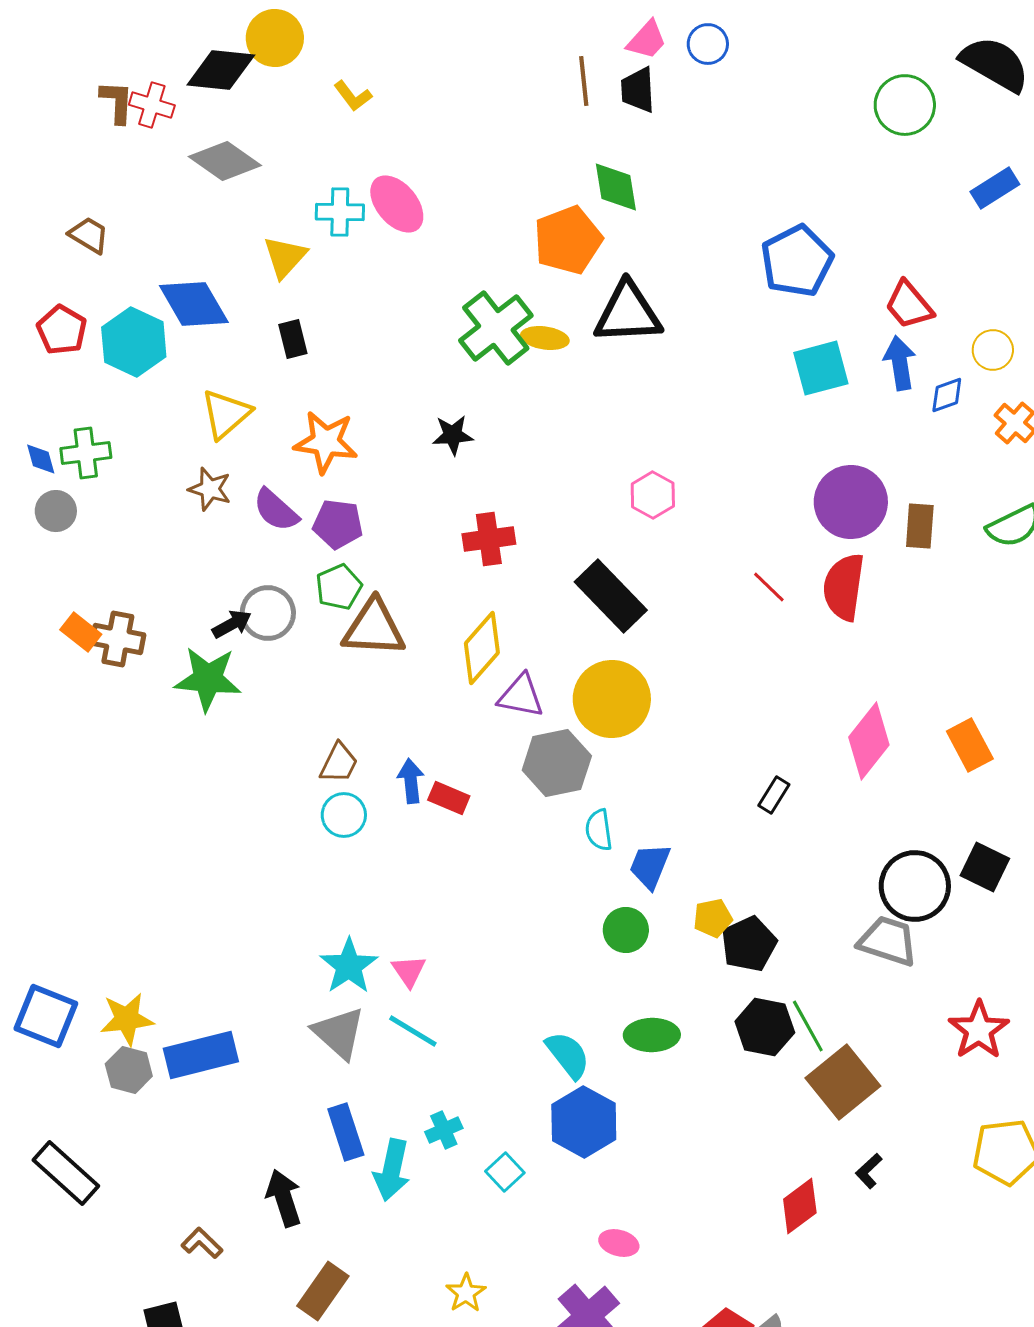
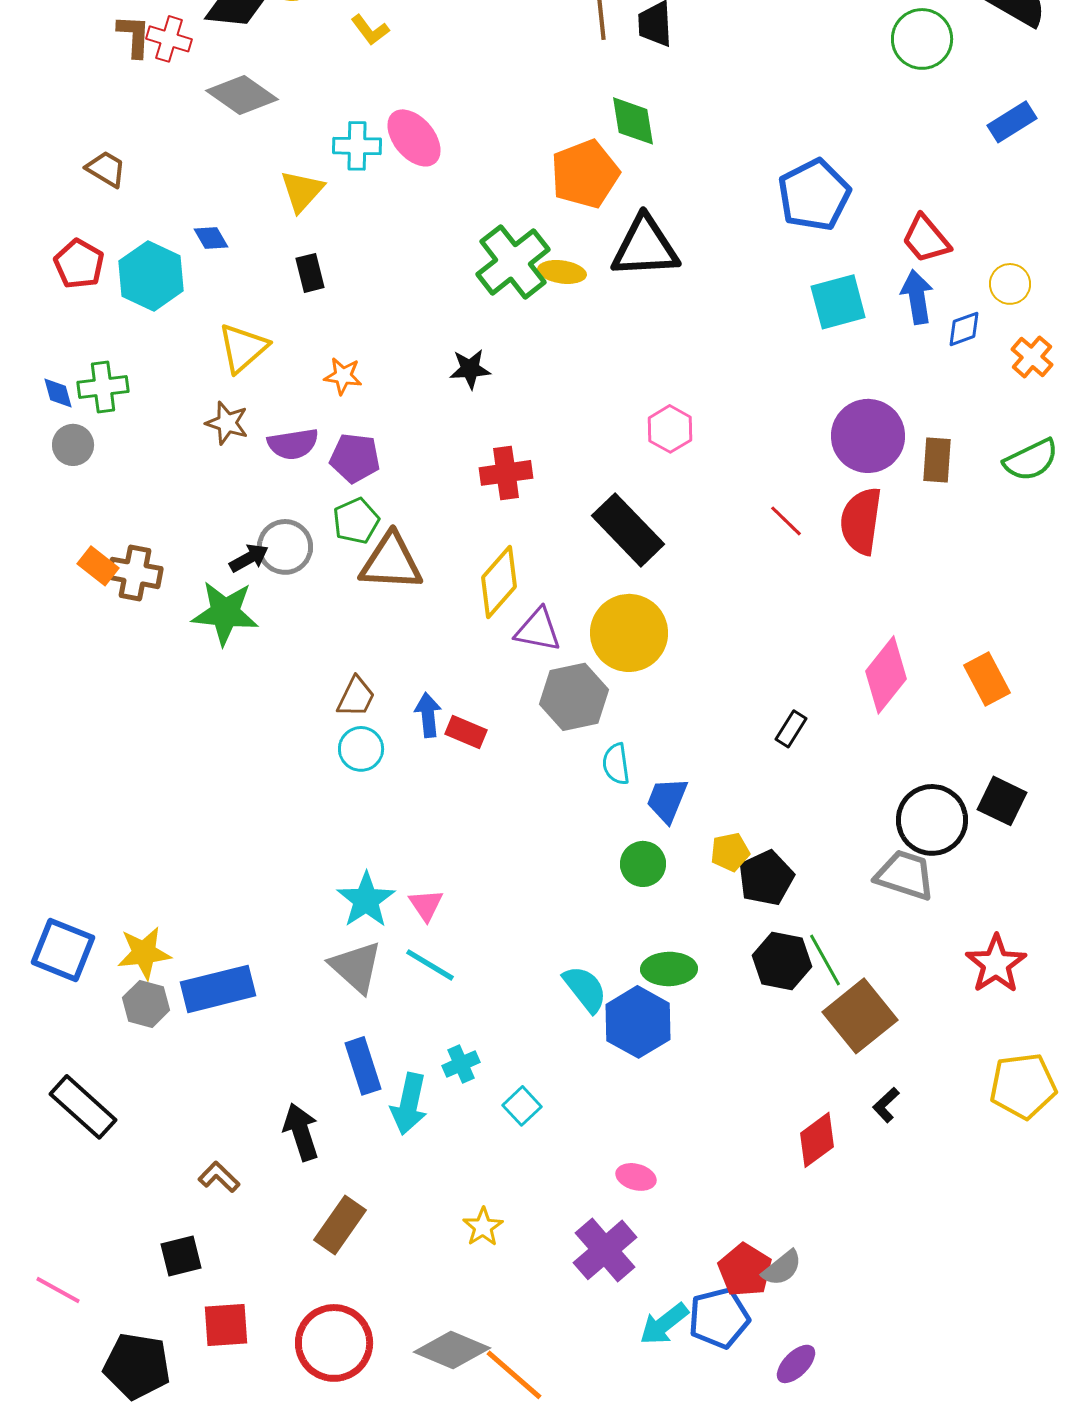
blue diamond: (194, 304) -> (211, 238), size x0.5
orange star: (326, 442) -> (343, 376), size x0.6
purple semicircle: (276, 510) -> (293, 444), turned -51
blue hexagon: (584, 1122) -> (638, 1022), moved

